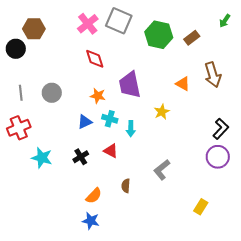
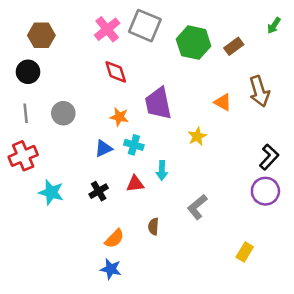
black circle: (16, 49) -> (28, 72), moved
cyan arrow: (131, 129) -> (162, 170), moved
red triangle: (111, 151) -> (135, 184), turned -35

